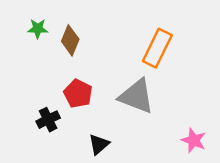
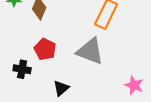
black cross: (48, 120) -> (22, 69), turned 36

